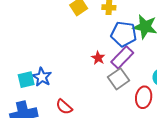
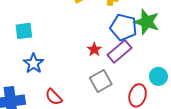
gray square: (119, 79) -> (101, 81), moved
cyan square: (26, 80) -> (24, 31), moved

